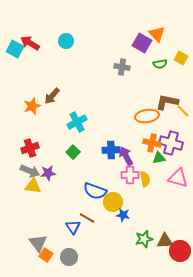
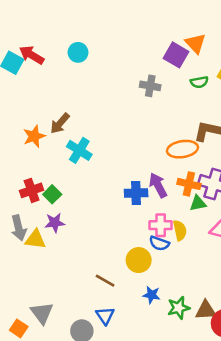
cyan cross: (77, 122) -> (79, 150), moved, turned -30
green square: (73, 152) -> (52, 194), moved
purple arrow: (126, 156) -> (158, 185), moved
gray arrow: (30, 171) -> (19, 228), moved, turned 54
blue semicircle: (95, 191) -> (159, 243), moved, size x0.7
blue star: (123, 215) -> (152, 295), moved
blue triangle: (73, 227) -> (105, 316), moved
orange square: (46, 255) -> (19, 328), moved

